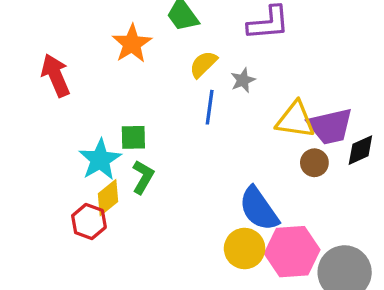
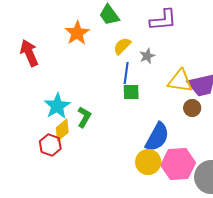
green square: (133, 137) -> (131, 92), moved
blue semicircle: (259, 209) -> (157, 137), turned -116

